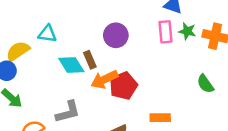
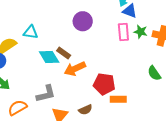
purple circle: (116, 35) -> (83, 21), moved
brown rectangle: (90, 60) -> (64, 53), turned -32
red pentagon: (123, 86) -> (104, 84), moved, turned 30

